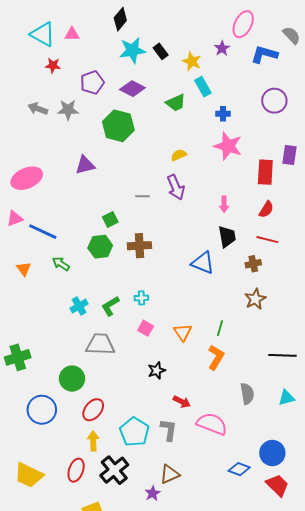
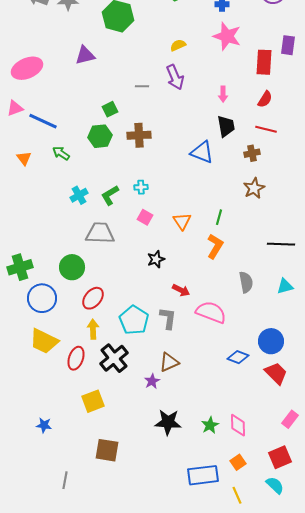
green cross: (18, 357) -> (20, 267), moved
yellow trapezoid: (29, 475) -> (44, 341), moved

